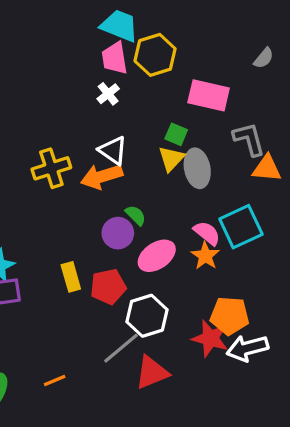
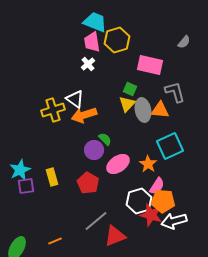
white triangle: (113, 150) -> (75, 99), moved
orange triangle: (267, 168) -> (160, 110), moved
pink semicircle: (207, 233) -> (157, 186), moved, turned 84
yellow rectangle: (71, 277) -> (52, 177), moved
red pentagon: (108, 287) -> (88, 183), turned -30
white hexagon: (147, 316) -> (139, 201), moved

